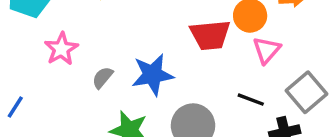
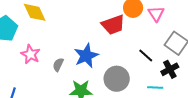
pink triangle: (267, 50) -> (156, 14), moved
black line: (251, 100) -> (146, 56), turned 35

